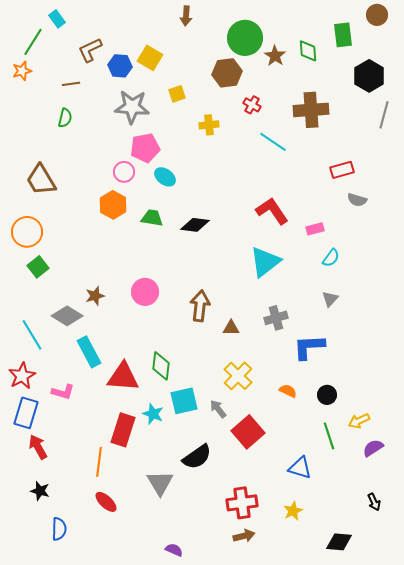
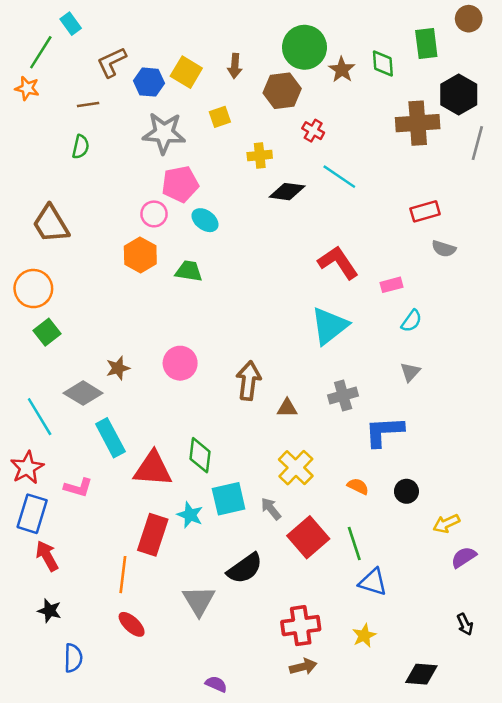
brown arrow: (186, 16) -> (235, 66), moved
orange star: (22, 71) -> (27, 88), turned 30
brown cross: (311, 110) -> (418, 123), moved
black diamond: (195, 225) -> (287, 192), moved
green line: (329, 436) -> (354, 544), moved

